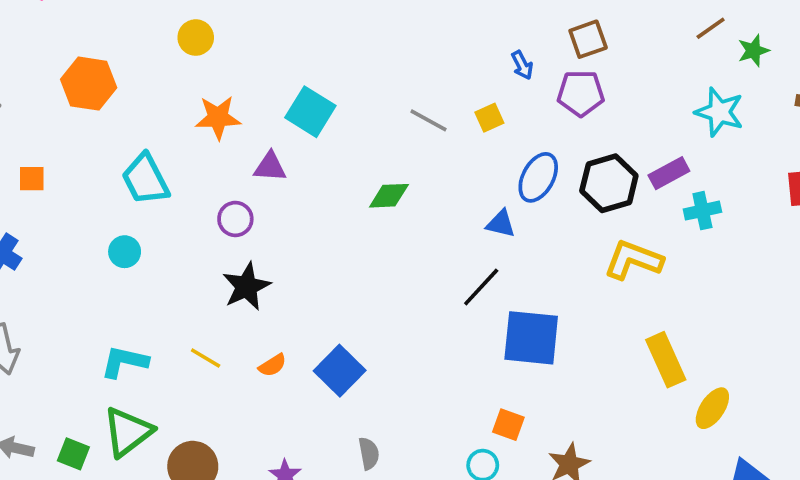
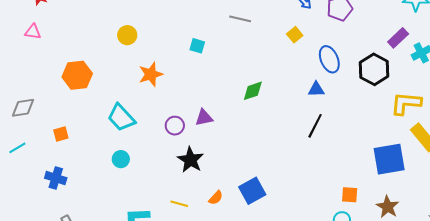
cyan square: (310, 112) -> (197, 46), moved, size x0.6
gray line: (428, 120) -> (240, 19), moved
purple triangle: (270, 167) -> (204, 118), moved
blue ellipse: (538, 177) -> (329, 59), turned -36
black hexagon: (609, 183) -> (374, 69), moved
yellow L-shape: (633, 260) -> (406, 103), moved
blue square: (531, 338) -> (389, 159), moved
blue square: (340, 371) -> (252, 191), turned 32

